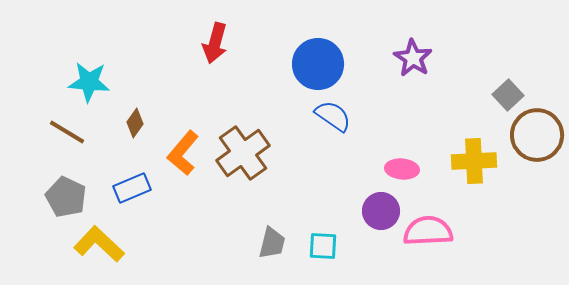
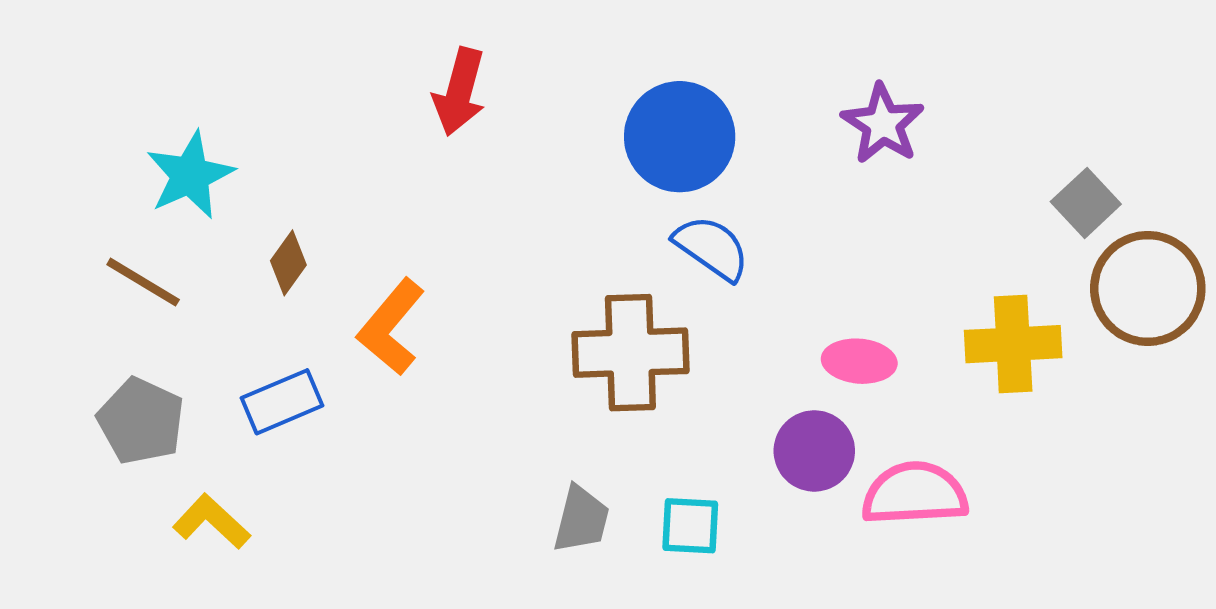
cyan star: (89, 82) -> (190, 175), turned -30
brown cross: (243, 153) -> (630, 353), moved, turned 34
yellow L-shape: (99, 244) -> (211, 521), size x0.7

